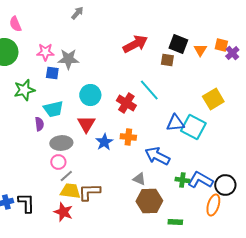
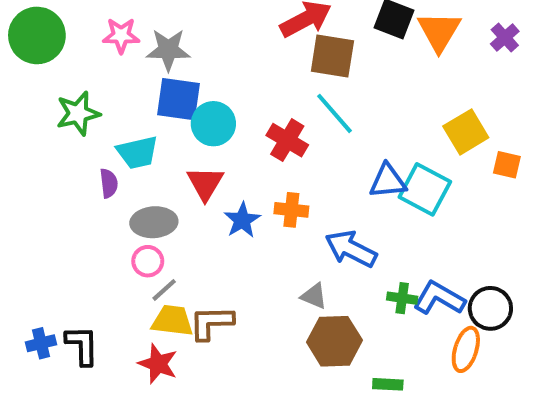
orange square: (221, 45) -> (507, 165), moved
orange triangle: (200, 50) -> (439, 31), size x1.6
brown square: (167, 60) -> (332, 56), moved, size x1.6
blue square: (52, 73) -> (179, 99), moved, size x1.6

